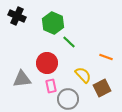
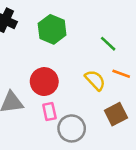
green line: (69, 42) -> (108, 44), moved
yellow semicircle: (83, 75) -> (95, 80), moved

